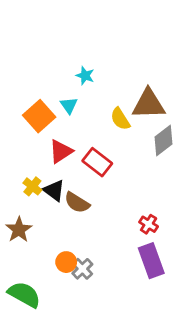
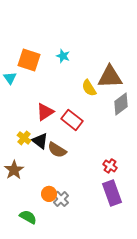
cyan triangle: (69, 105) -> (10, 78), moved
orange square: (39, 116) -> (29, 60), moved, turned -30
green semicircle: (24, 294) -> (28, 217), moved, size x0.7

